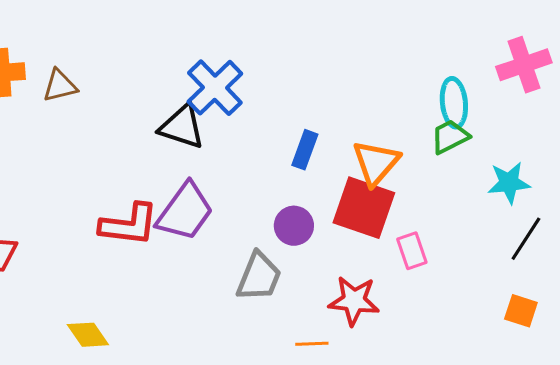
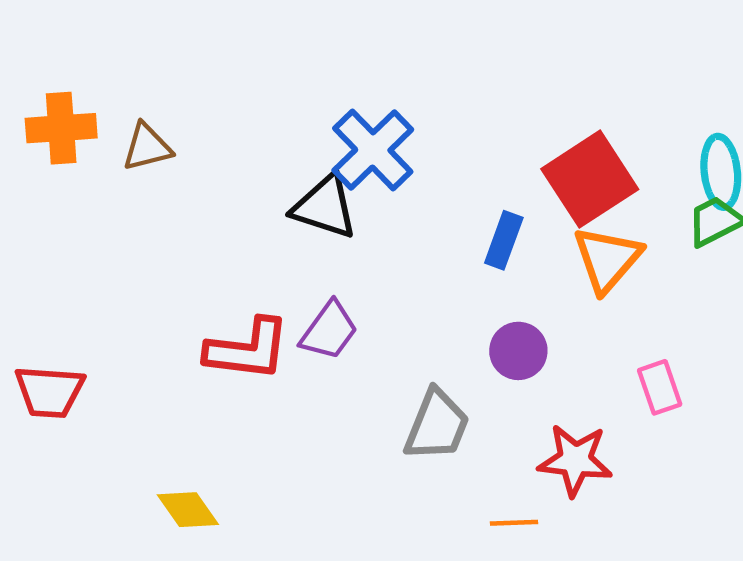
red square: (364, 208) -> (590, 179), moved, turned 38
purple trapezoid: (185, 212) -> (329, 331), size x0.7
purple circle: (294, 226) -> (518, 351), moved

